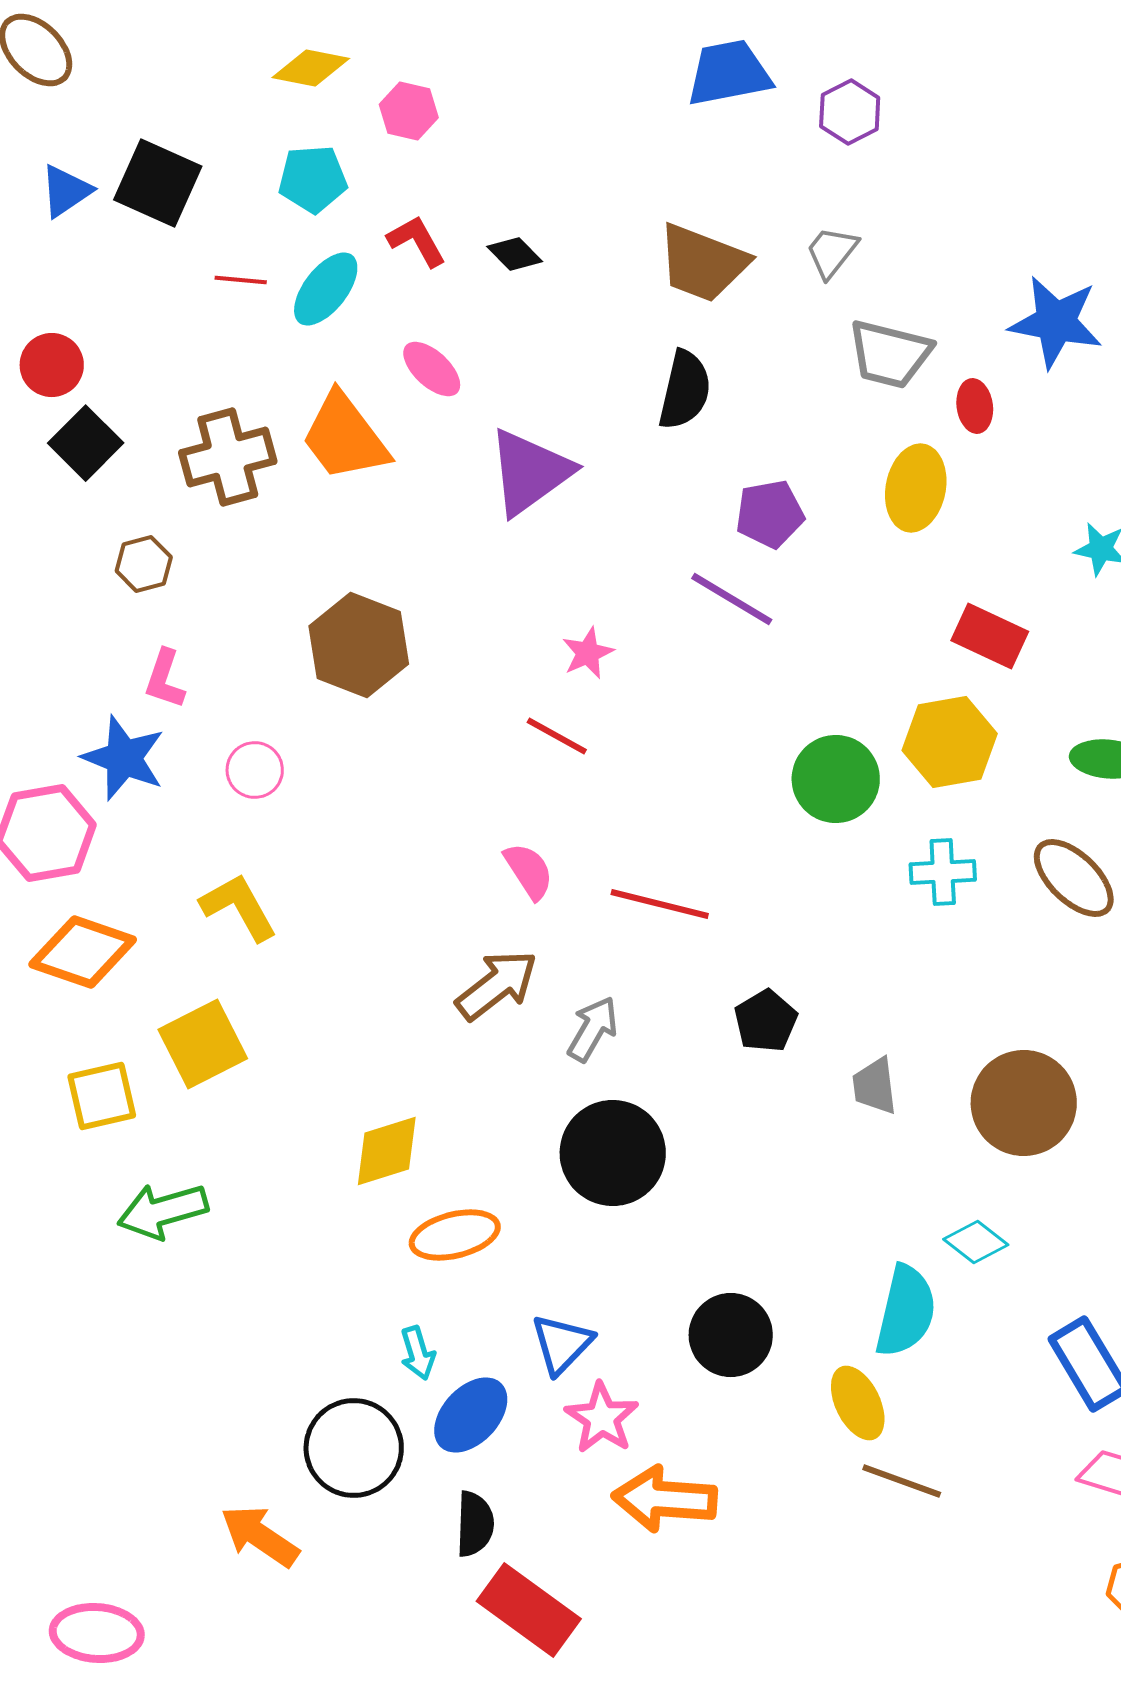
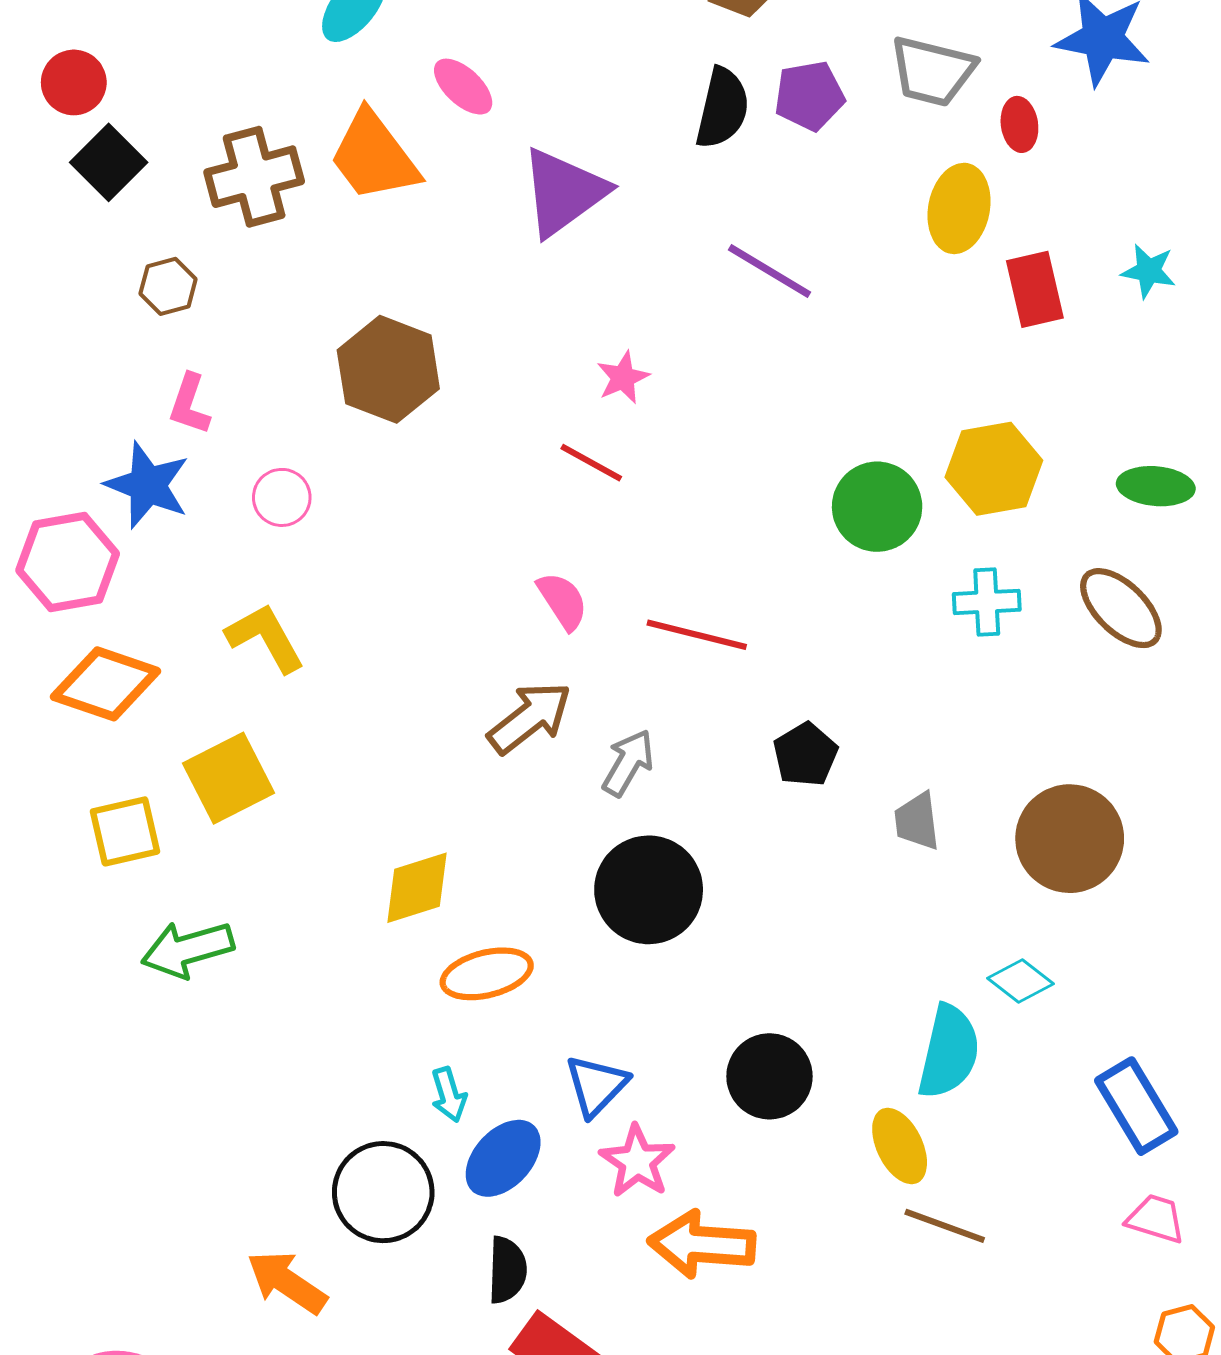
purple pentagon: (770, 514) -> (809, 96), moved
purple line: (732, 599) -> (769, 271), moved
red rectangle: (990, 636) -> (1035, 289), moved, turned 52

